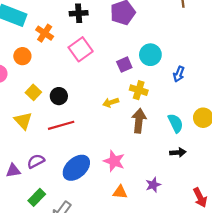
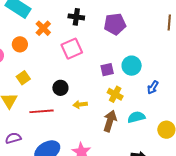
black circle: (59, 96) -> (60, 88), moved
yellow arrow: (111, 102) -> (80, 104), moved
cyan semicircle: (175, 123) -> (136, 117), moved, turned -90

